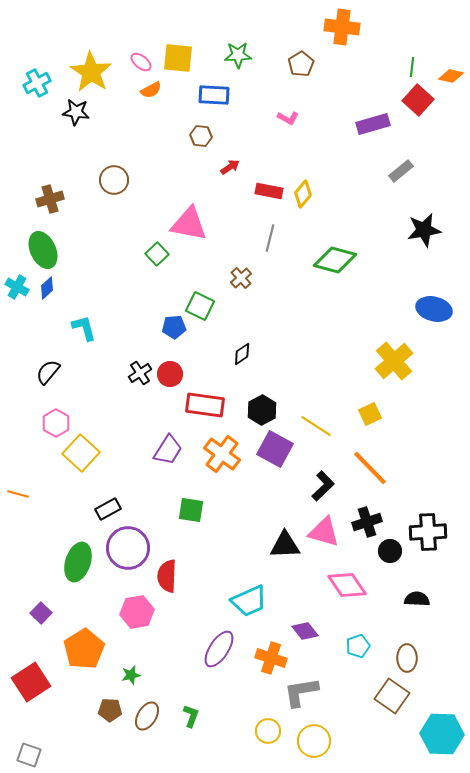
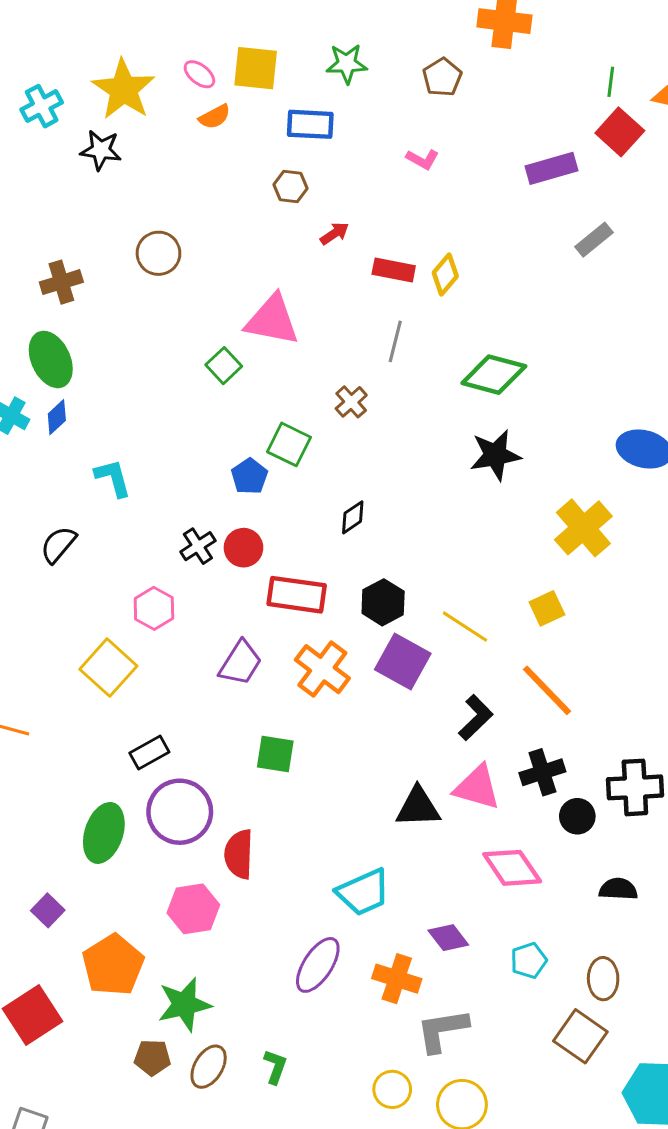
black star: (424, 230) -> (495, 455), moved
blue pentagon: (174, 327) -> (250, 476), turned -30
pink hexagon: (56, 423) -> (154, 608), moved
green star: (131, 675) -> (184, 1004), size x1.8

